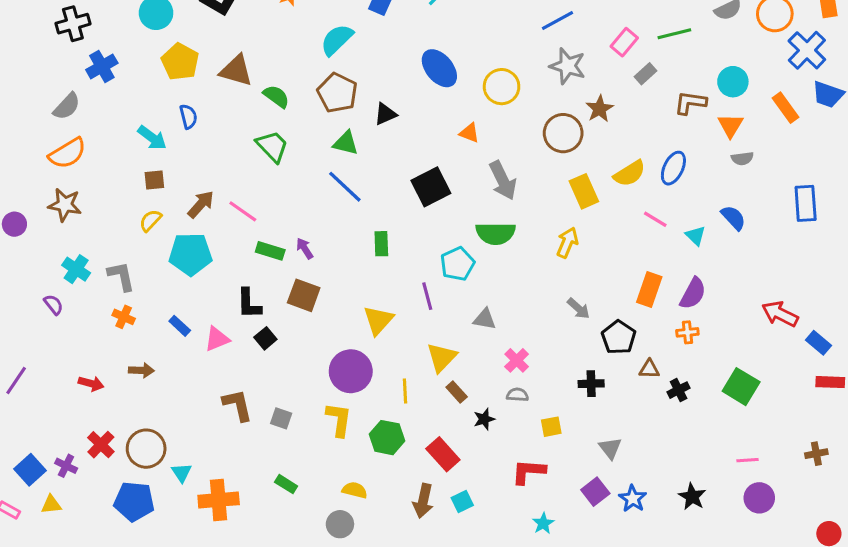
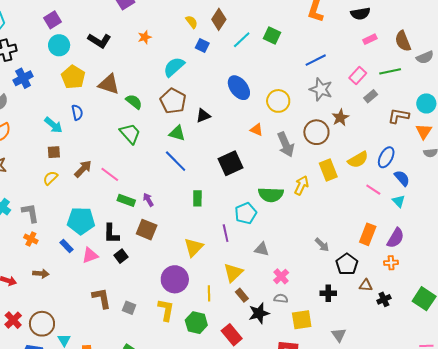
gray arrow: (503, 180) -> (286, 144), moved
blue semicircle: (733, 218) -> (402, 178), moved
yellow arrow: (567, 243) -> (301, 185), moved
cyan pentagon: (190, 254) -> (81, 221), moved
black star: (484, 419) -> (259, 313), size x1.5
yellow square: (551, 427) -> (302, 320), size x1.5

